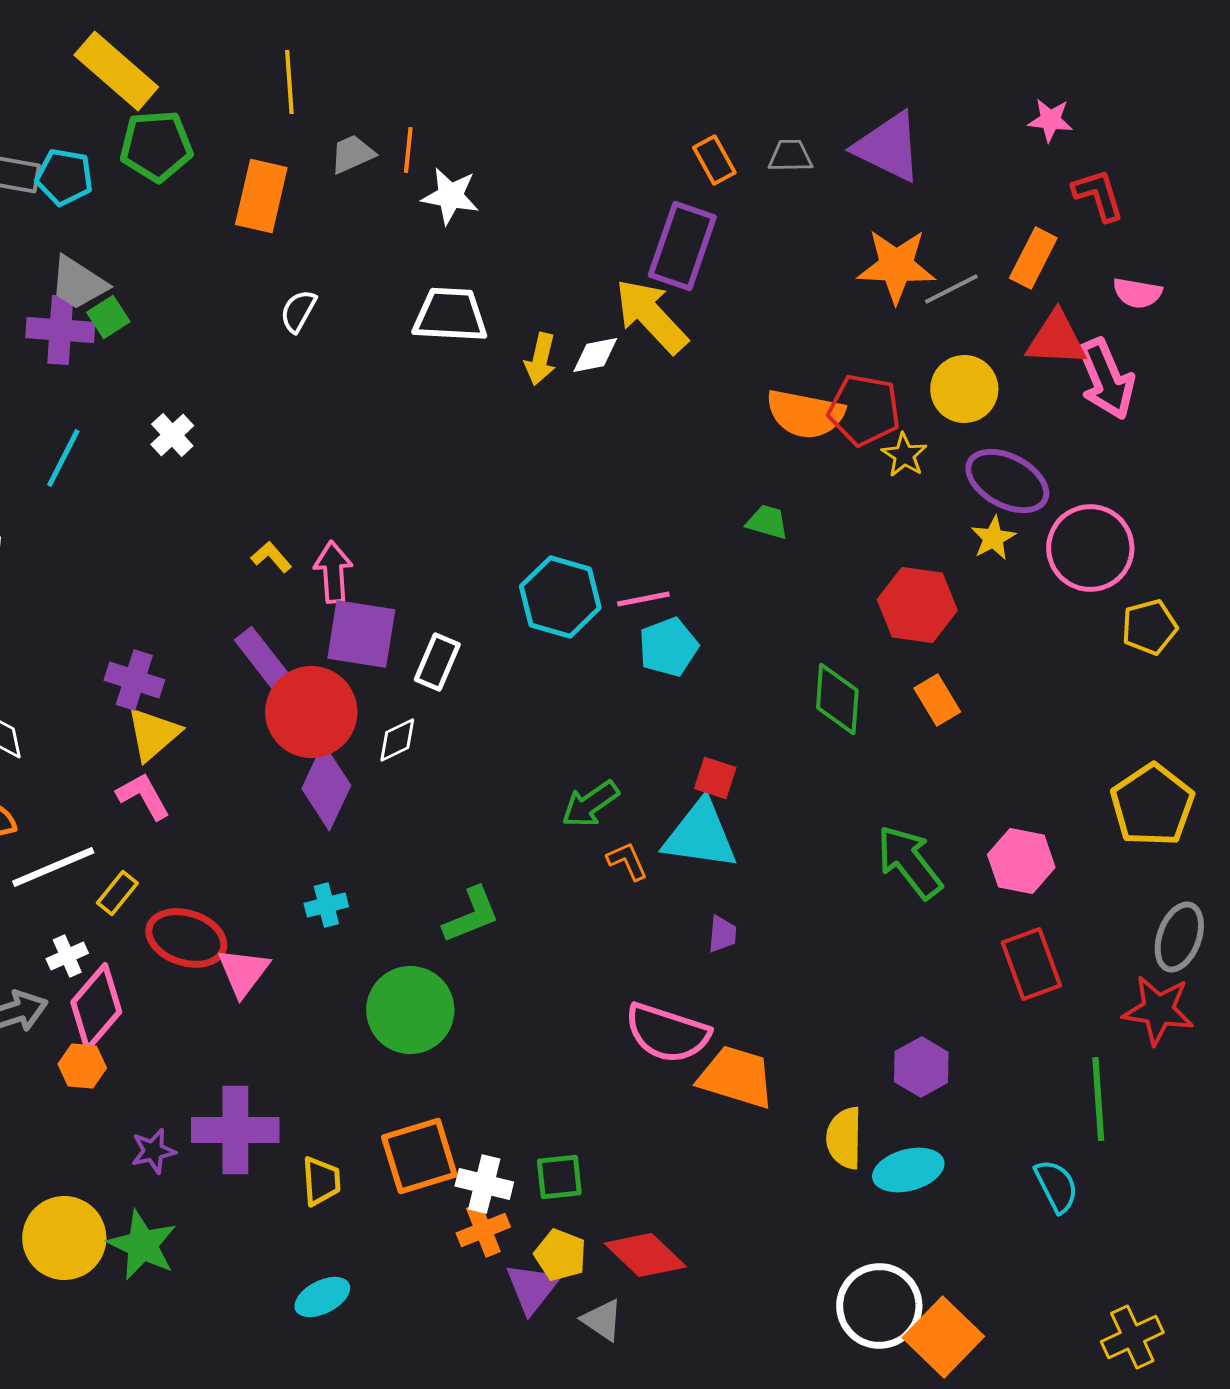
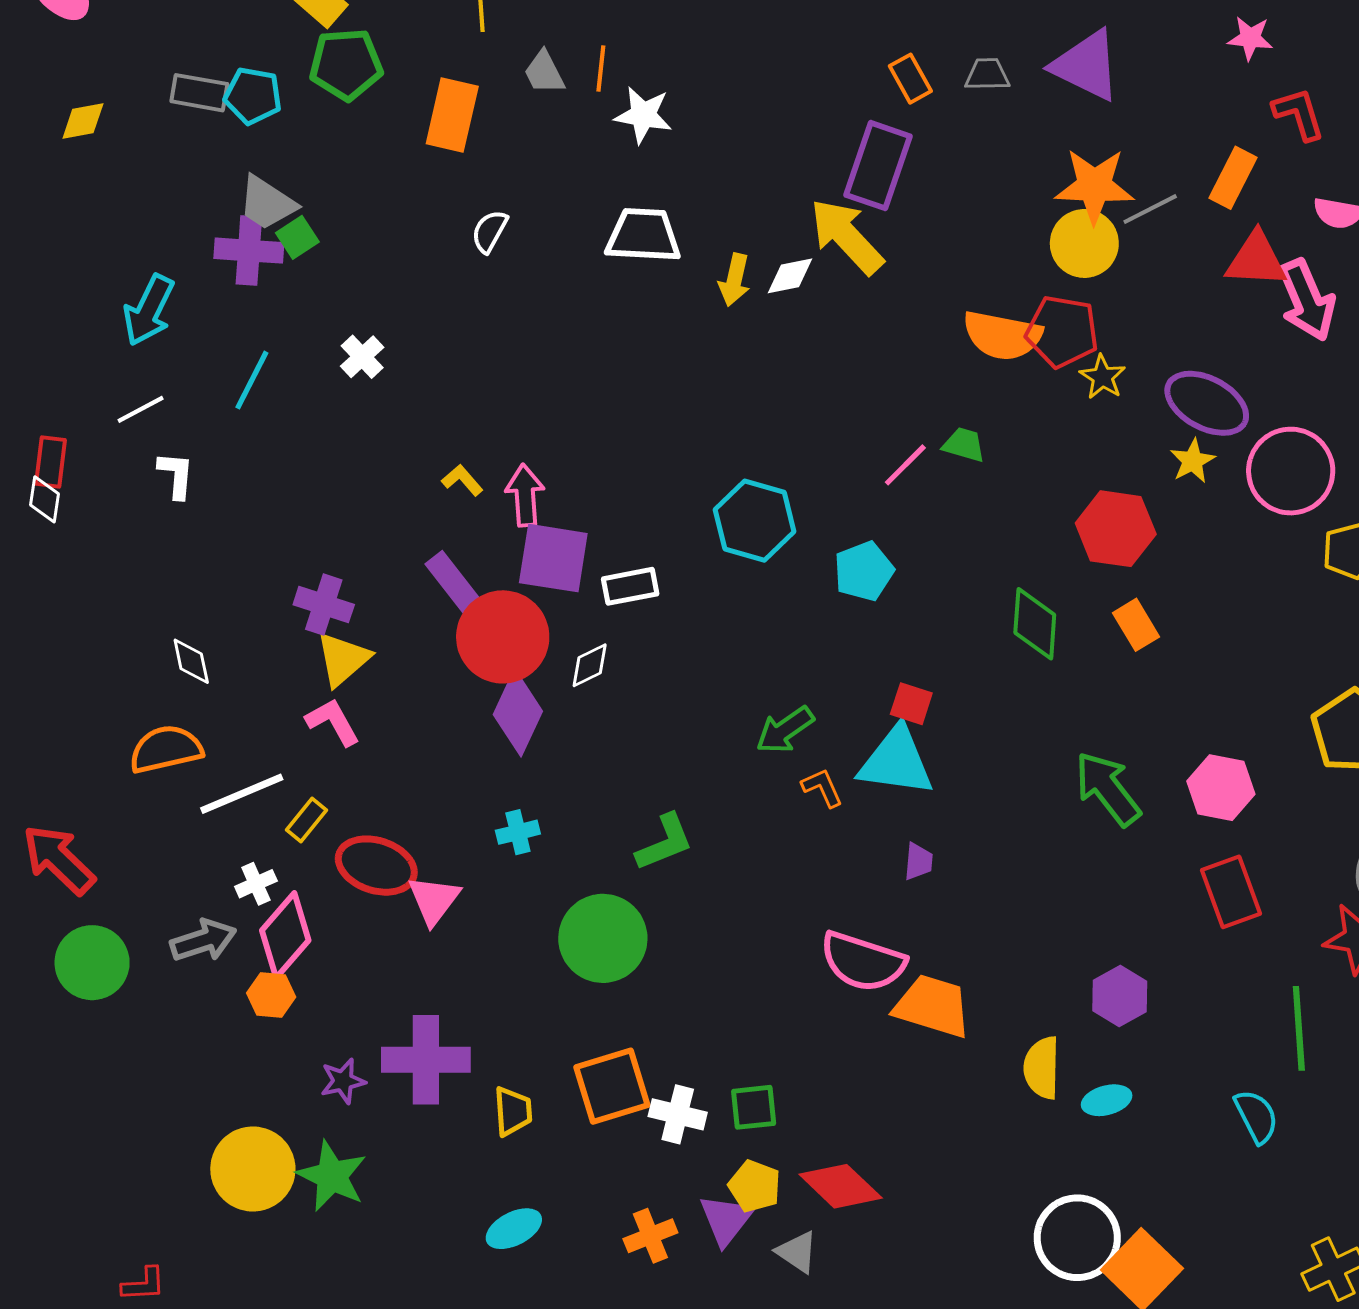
gray trapezoid: (352, 154) -> (544, 73), turned -93
yellow circle: (964, 389) -> (1084, 243), moved
pink line: (643, 599) -> (905, 465), moved, turned -34
white rectangle: (437, 662) -> (630, 586), turned 56
cyan ellipse: (908, 1170) -> (1107, 1100), size x0.7
orange cross: (483, 1230) -> (650, 1236), moved

